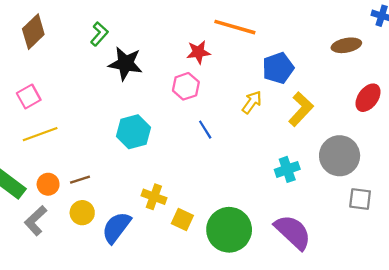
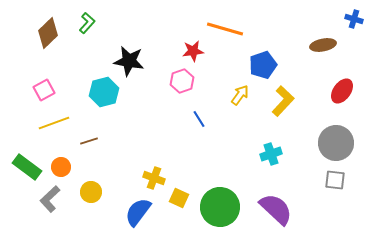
green L-shape: (99, 34) -> (87, 23), moved
cyan hexagon: (133, 132) -> (104, 92), moved
gray circle: (340, 156) -> (336, 143), moved
brown line: (80, 180) -> (89, 141), moved
blue semicircle: (116, 227) -> (138, 212), moved

